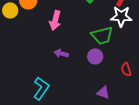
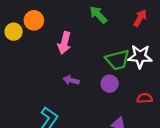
white star: (121, 16) -> (140, 56), moved
red semicircle: (126, 69) -> (145, 98), turned 104

